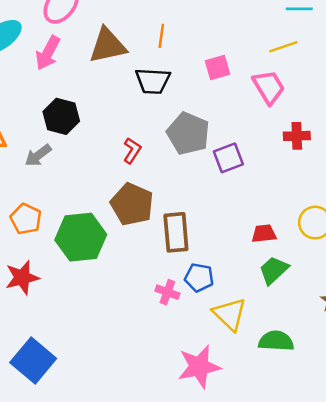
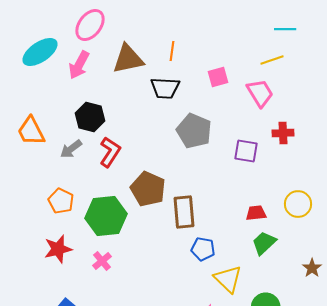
red L-shape: (132, 151) -> (110, 152), moved, size x1.4
purple square: (228, 158) -> (246, 151), moved, turned 30
pink cross: (167, 292) -> (102, 261), moved, turned 30

